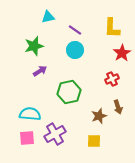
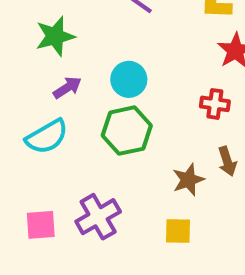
cyan circle: (75, 50) -> (129, 79), moved
red cross: (112, 79) -> (215, 104), turned 32
cyan semicircle: (30, 114) -> (47, 137), moved, turned 145

